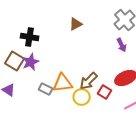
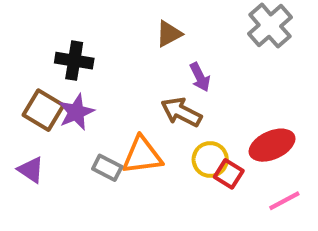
purple arrow: (122, 45) -> (200, 77), moved
brown arrow: (89, 81) -> (181, 112), moved, turned 72
yellow circle: (82, 97) -> (210, 159), moved

